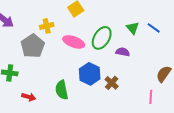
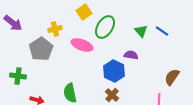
green ellipse: (102, 38) -> (105, 27), moved
blue hexagon: (90, 74) -> (114, 71), moved
brown cross: (112, 83) -> (112, 95), moved

